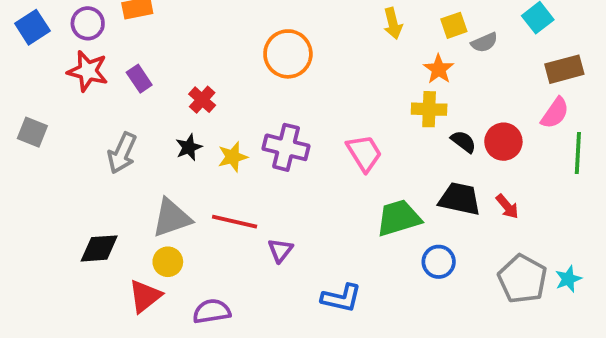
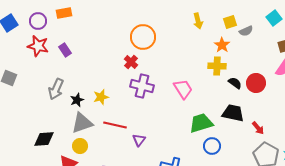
red cross: (202, 100) -> (131, 62), moved
black star: (189, 147) -> (77, 100), moved
yellow star: (233, 157) -> (101, 97), moved
red arrow: (507, 206) -> (258, 128), moved
blue circle: (439, 262) -> (212, 146), moved

